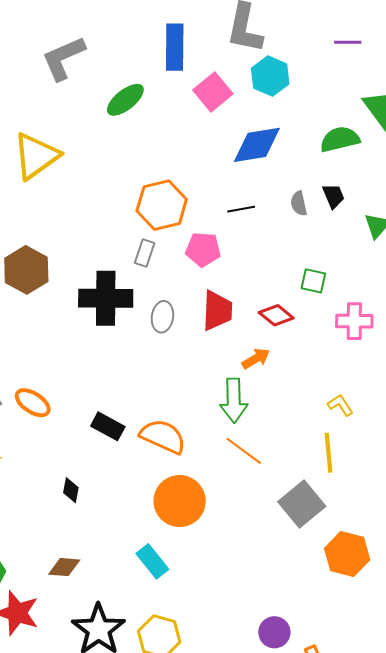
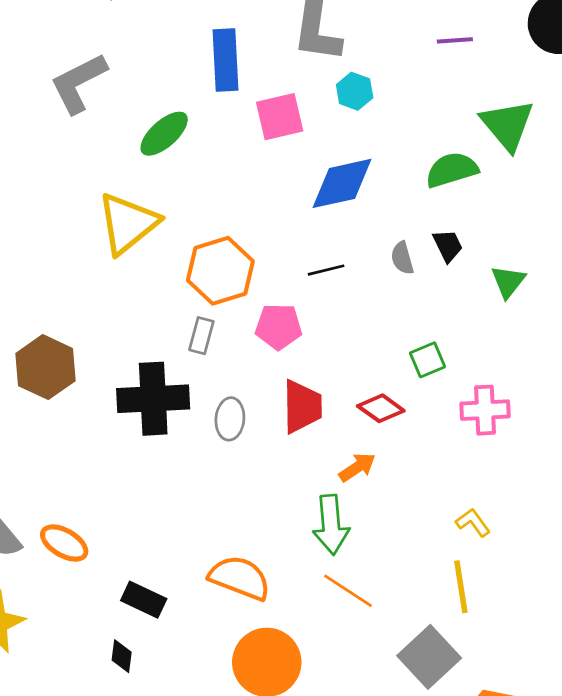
cyan hexagon: (270, 76) -> (355, 91), size x0.7
pink square: (213, 92) -> (280, 117), turned 30
yellow triangle: (36, 156) -> (128, 223), moved
green square: (313, 281) -> (428, 360), turned -32
black rectangle: (108, 426) -> (144, 600), moved

